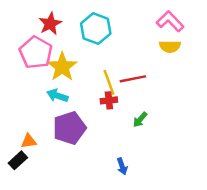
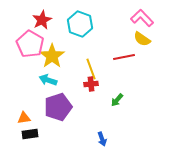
yellow semicircle: (170, 46) -> (142, 39), turned 36
red line: (133, 79) -> (124, 57), moved
black rectangle: (18, 160) -> (30, 134), moved, turned 35

